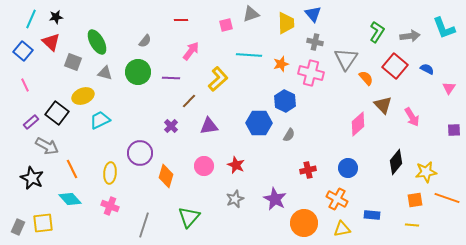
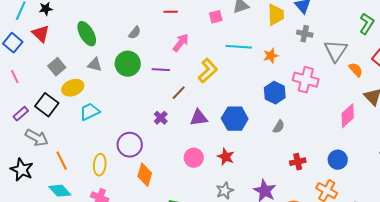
gray square: (73, 62) -> (57, 67), moved, turned 30
pink cross: (311, 73) -> (306, 80), moved
blue hexagon: (259, 123) -> (235, 119), moved
orange diamond: (166, 176) -> (145, 175), moved

